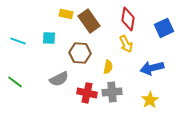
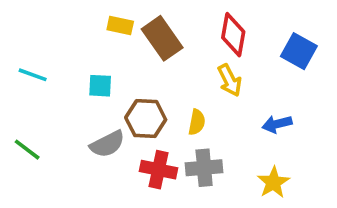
blue square: (164, 28) -> (299, 51), turned -36
cyan square: (49, 38) -> (100, 86), moved
brown hexagon: (80, 53) -> (146, 119), moved
blue arrow: (152, 68) -> (277, 124), size x0.7

